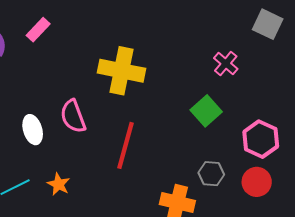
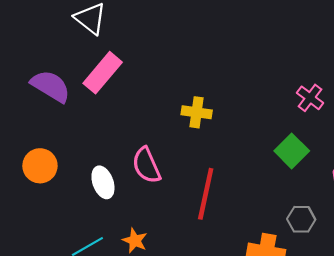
pink rectangle: (38, 30) -> (103, 73), size x1.5
yellow cross: (122, 71) -> (197, 112), size x0.6

